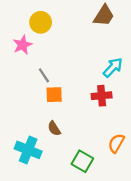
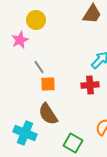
brown semicircle: (54, 128) -> (48, 114), size x1.6

